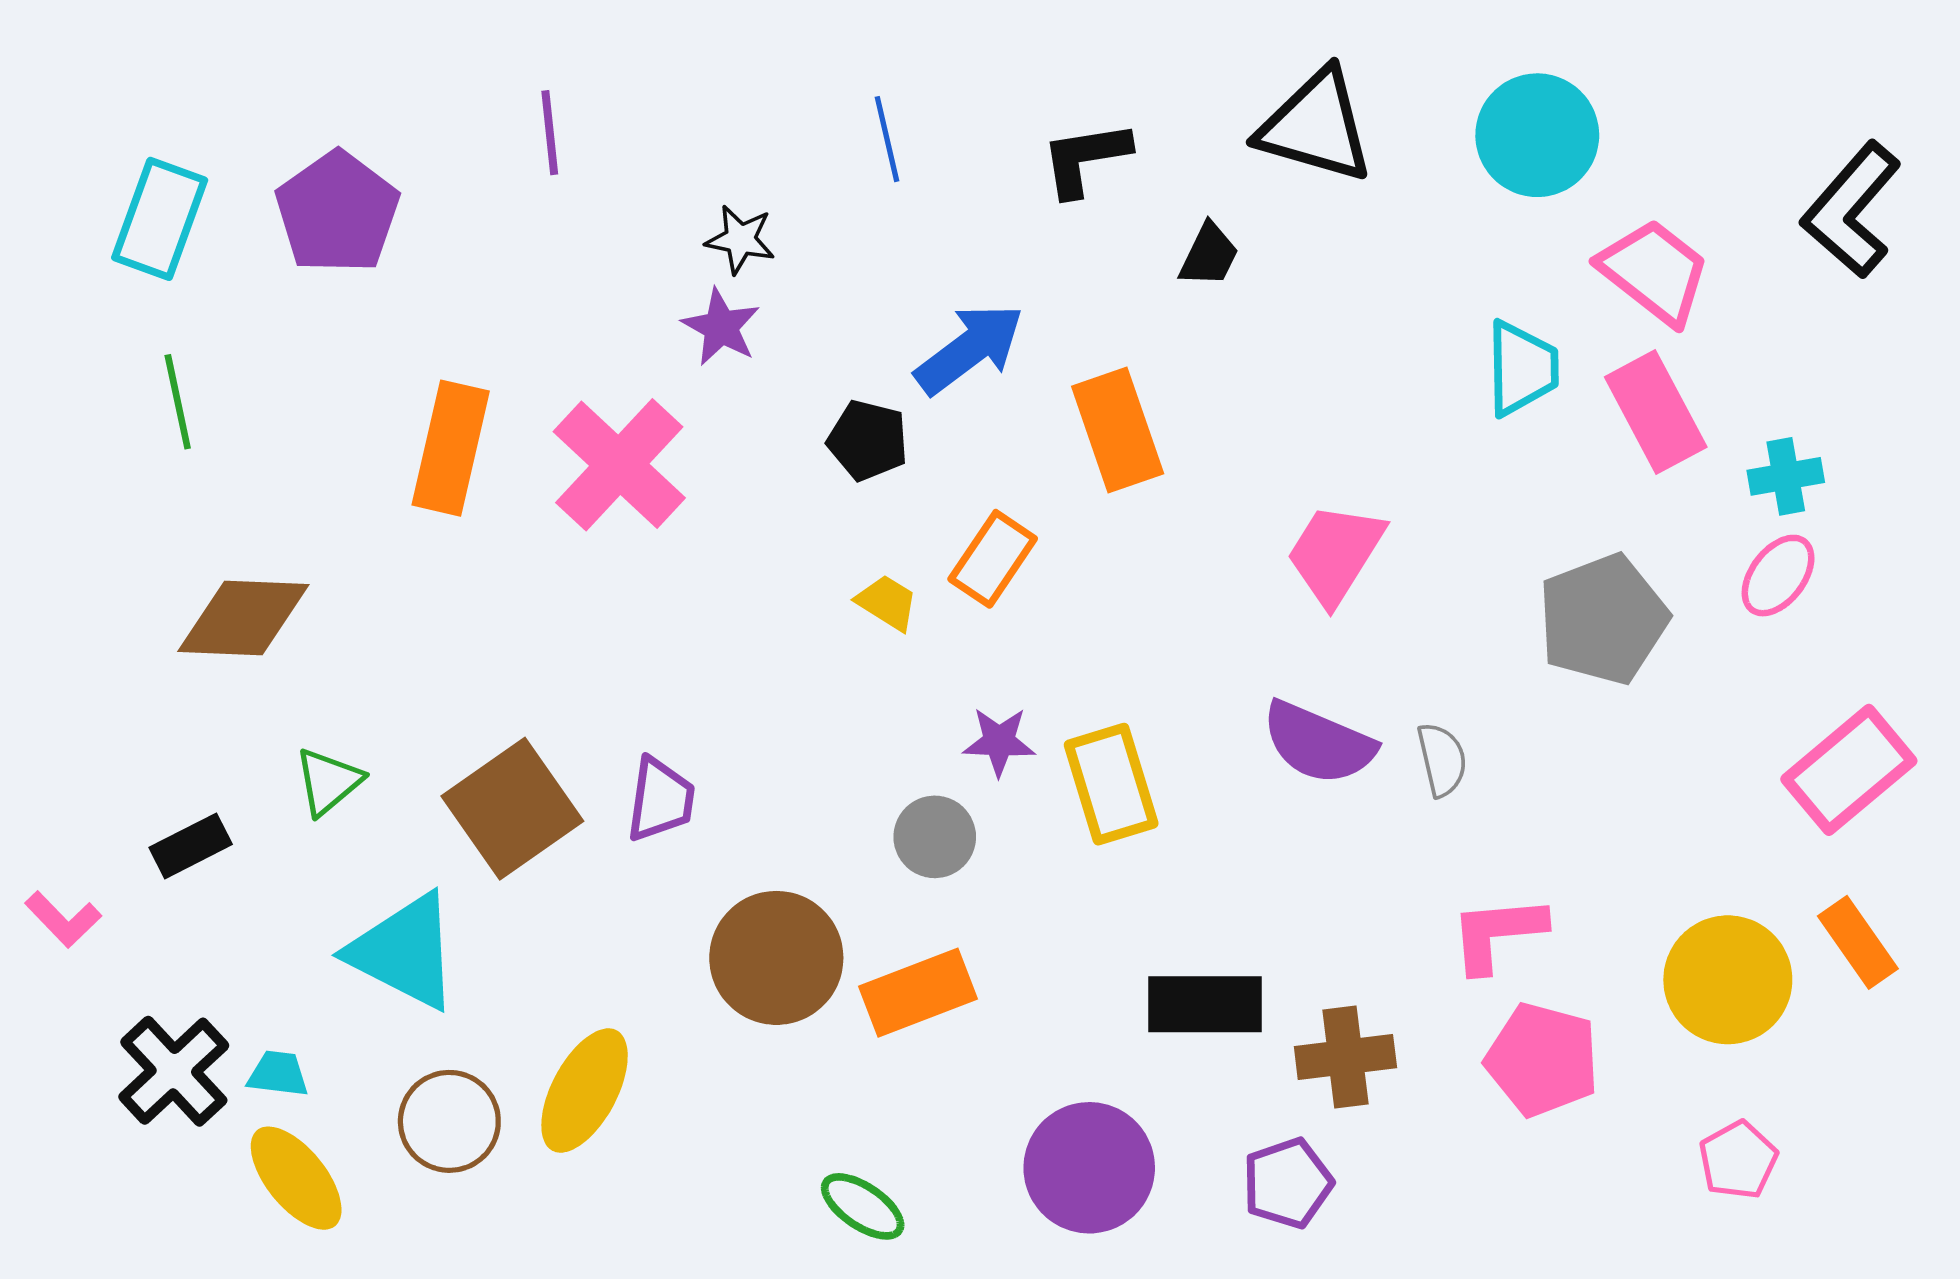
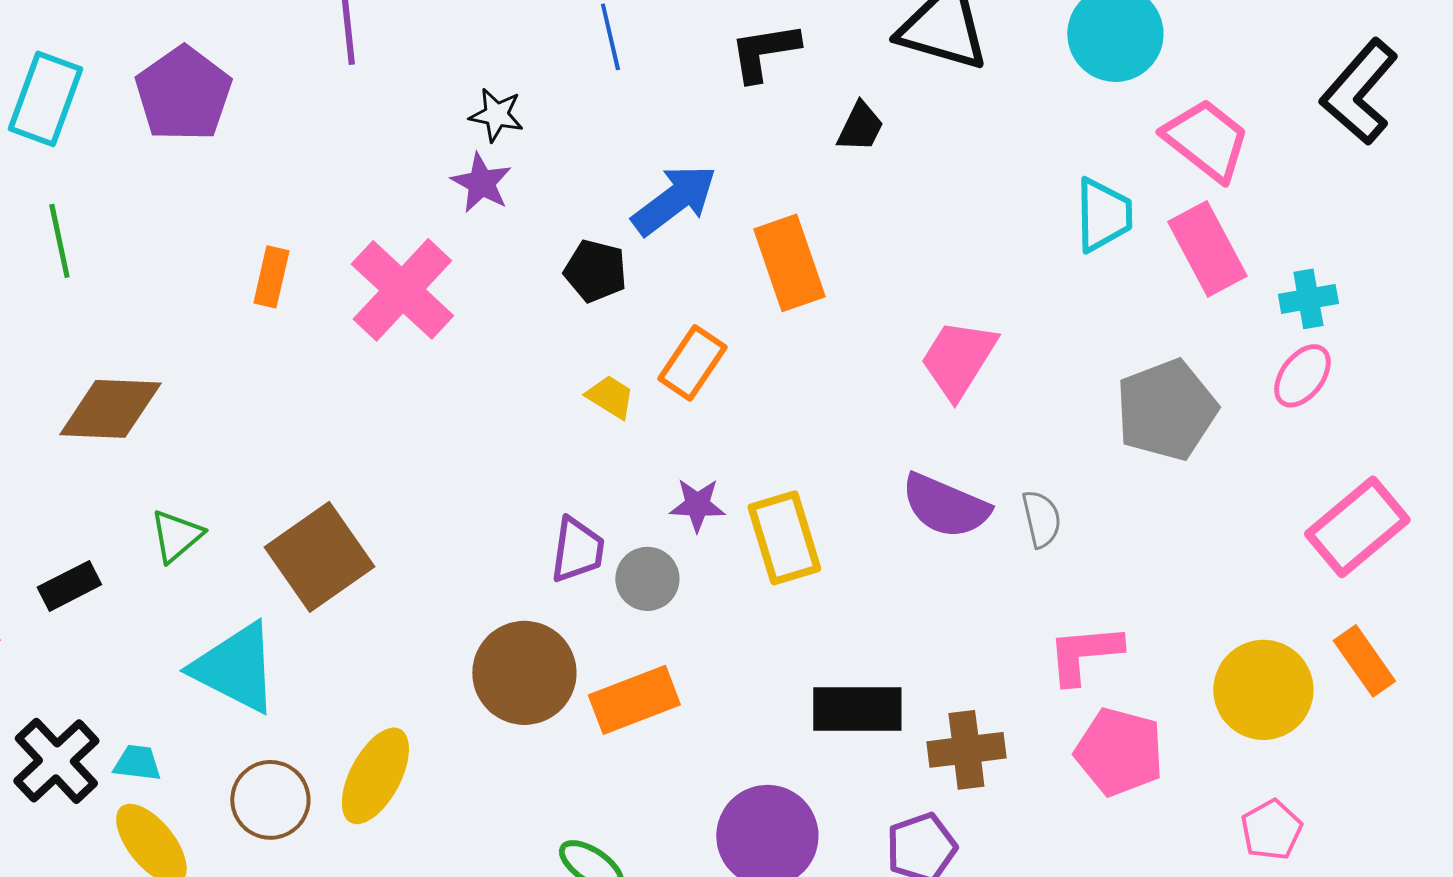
orange rectangle: (451, 448) -> (271, 277), size x0.6
purple trapezoid: (660, 800) -> (577, 550), moved

